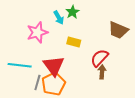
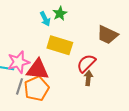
pink star: (37, 32) -> (19, 62), moved
yellow rectangle: (74, 42) -> (60, 45), size x1.6
red triangle: (54, 66) -> (38, 70), turned -50

